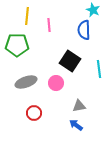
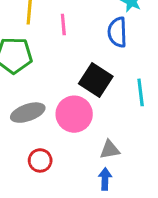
pink circle: (56, 83) -> (74, 114), size x1.5
blue arrow: (76, 125) -> (105, 179), turned 56

